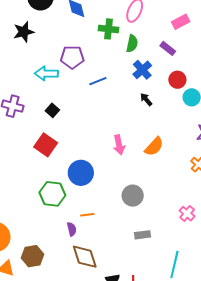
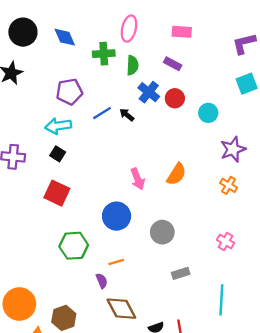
pink rectangle: (181, 22) -> (182, 32), turned 42
cyan arrow: (46, 74) -> (58, 126), moved
red circle: (177, 80) -> (175, 98), moved
black arrow: (146, 99) -> (127, 115), moved
blue circle: (81, 173) -> (117, 216), moved

